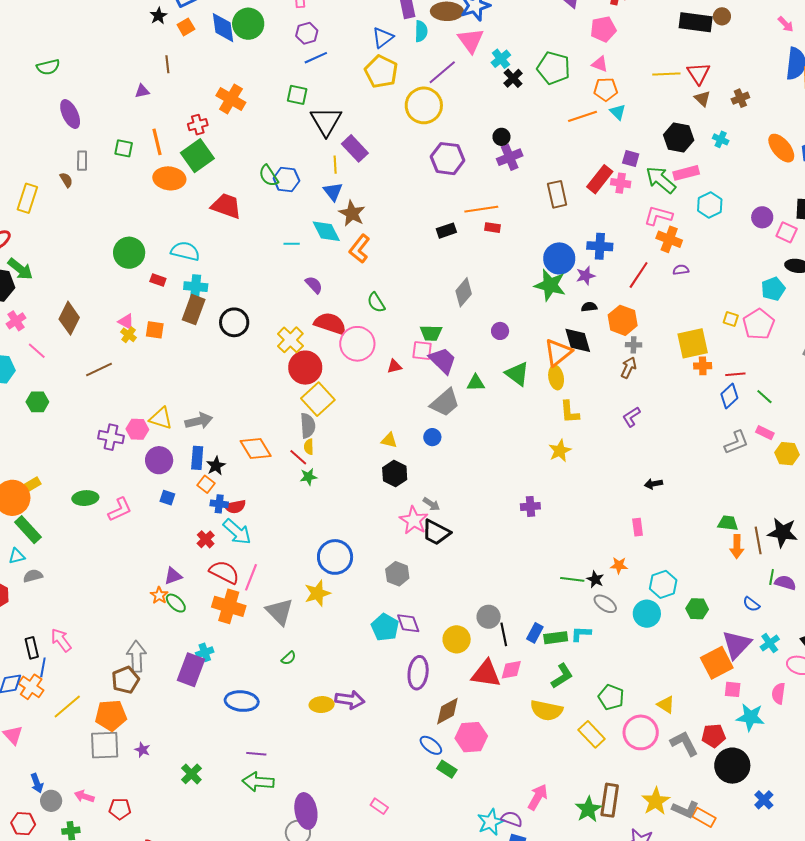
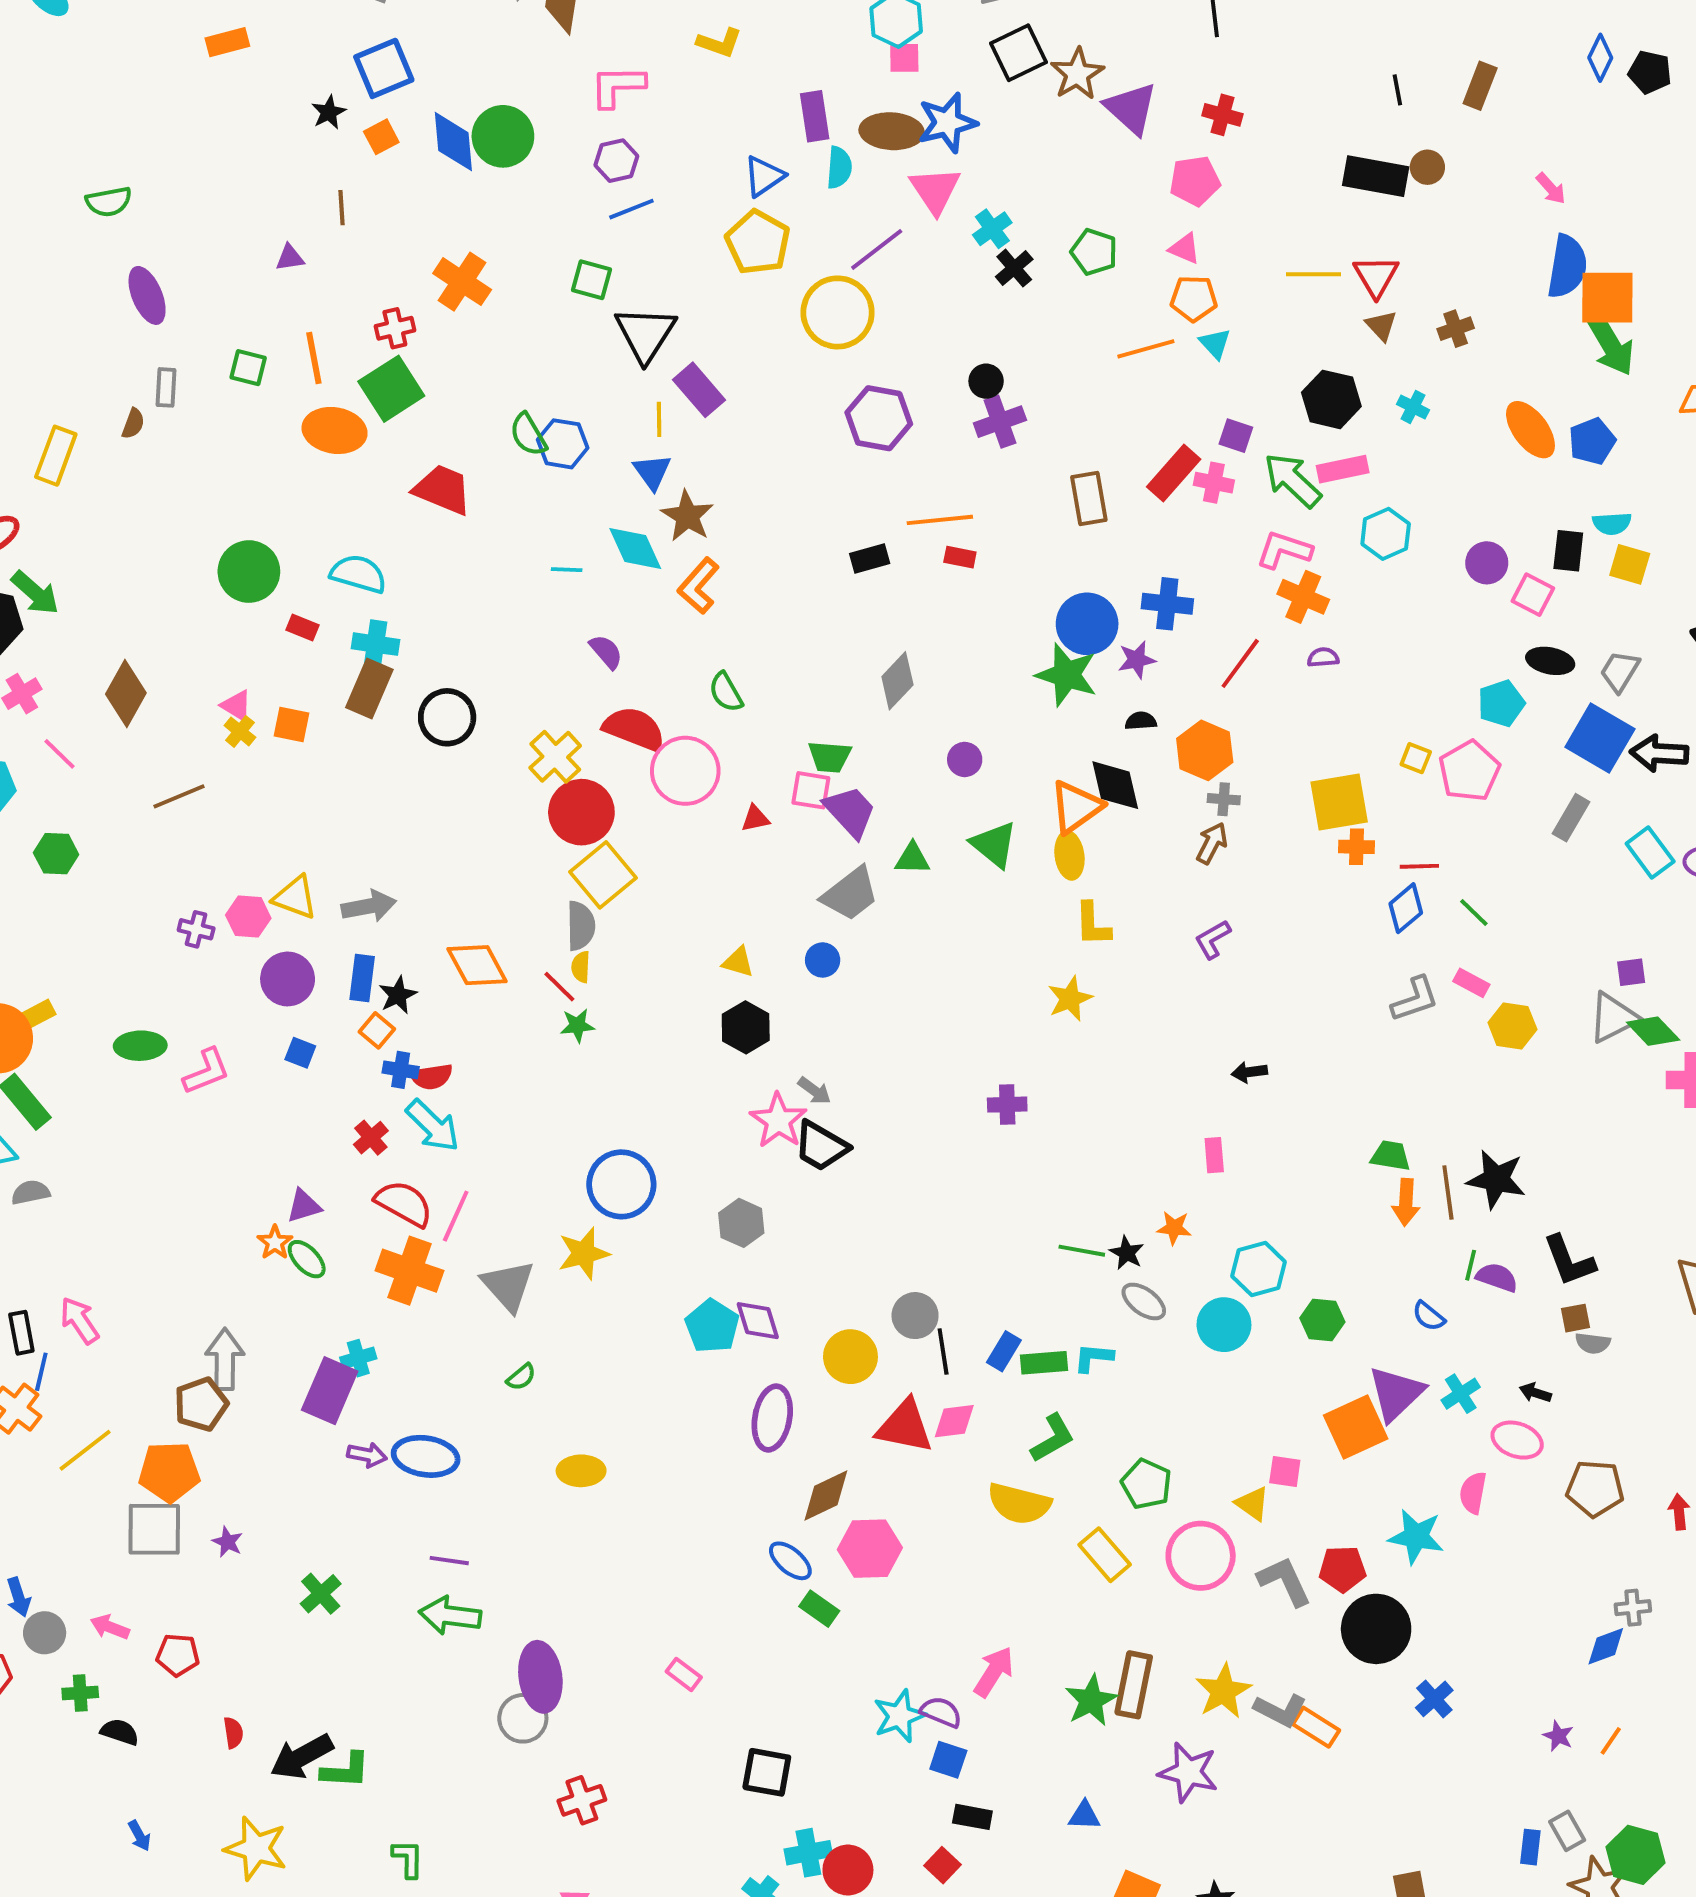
green pentagon: (554, 68) -> (1094, 252), size x0.7
brown semicircle: (66, 180) -> (133, 424), turned 49
purple cross: (111, 437) -> (196, 929), size x0.7
pink square: (733, 689) -> (1285, 1471), moved
purple arrow: (350, 700) -> (367, 1455), moved, size x0.7

